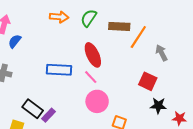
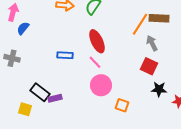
brown rectangle: (119, 26) -> (159, 18), moved
gray arrow: (162, 53) -> (152, 43), moved
blue rectangle: (59, 70) -> (65, 55), size x0.7
purple rectangle: (48, 115) -> (55, 98), turned 32

